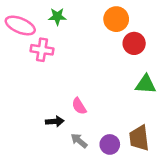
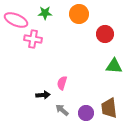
orange circle: (116, 19) -> (79, 14), moved
pink semicircle: (79, 106) -> (62, 83), turned 48

